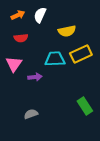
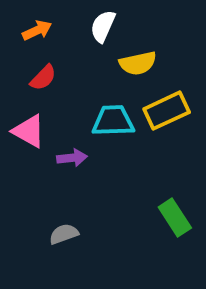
white semicircle: (40, 15) -> (103, 26), moved
red semicircle: (21, 38) -> (43, 78), turned -40
pink triangle: (14, 64) -> (29, 131), turned -36

